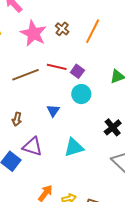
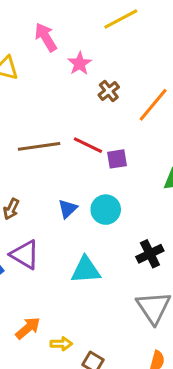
pink star: (33, 33) -> (80, 64), moved, size x0.6
purple square: (77, 71) -> (117, 159), turned 32
cyan circle: (81, 94) -> (106, 210), moved

